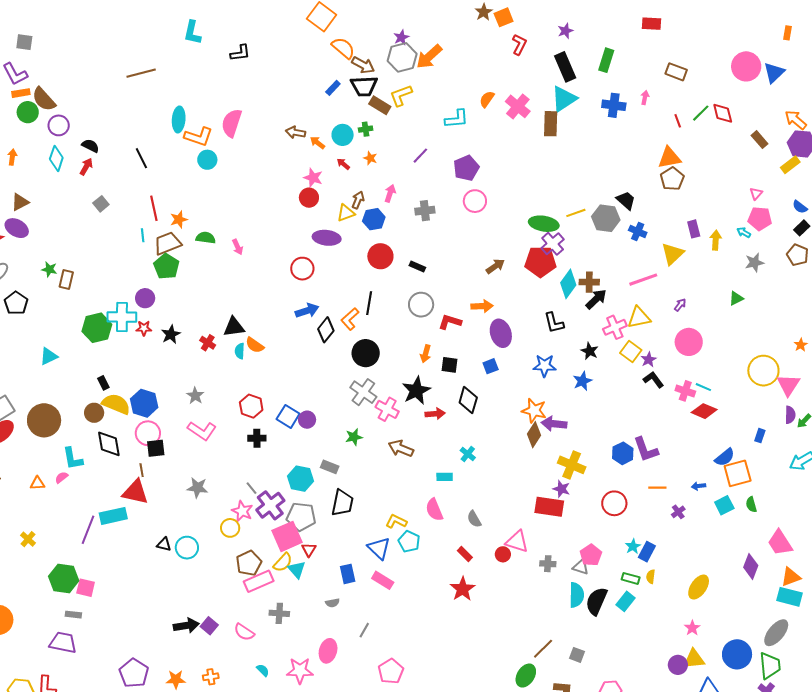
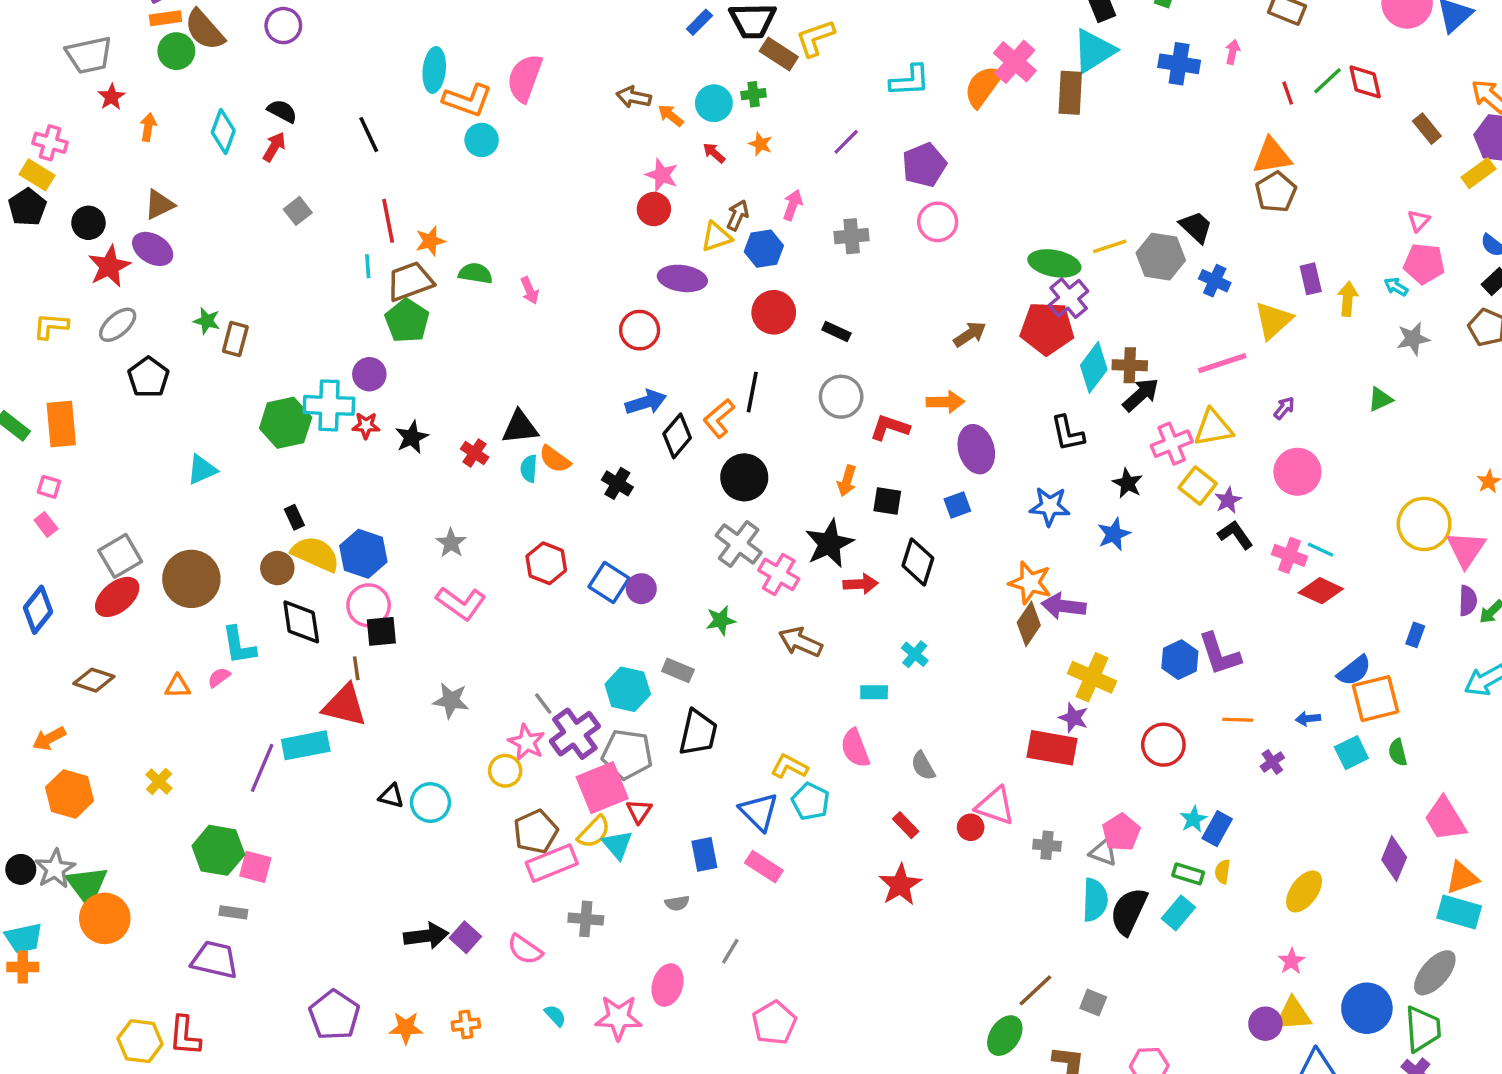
orange semicircle: (487, 99) -> (983, 86), moved, size x1.5
purple circle: (59, 125) -> (283, 26), moved
black cross: (257, 438) -> (617, 483), moved, turned 30

